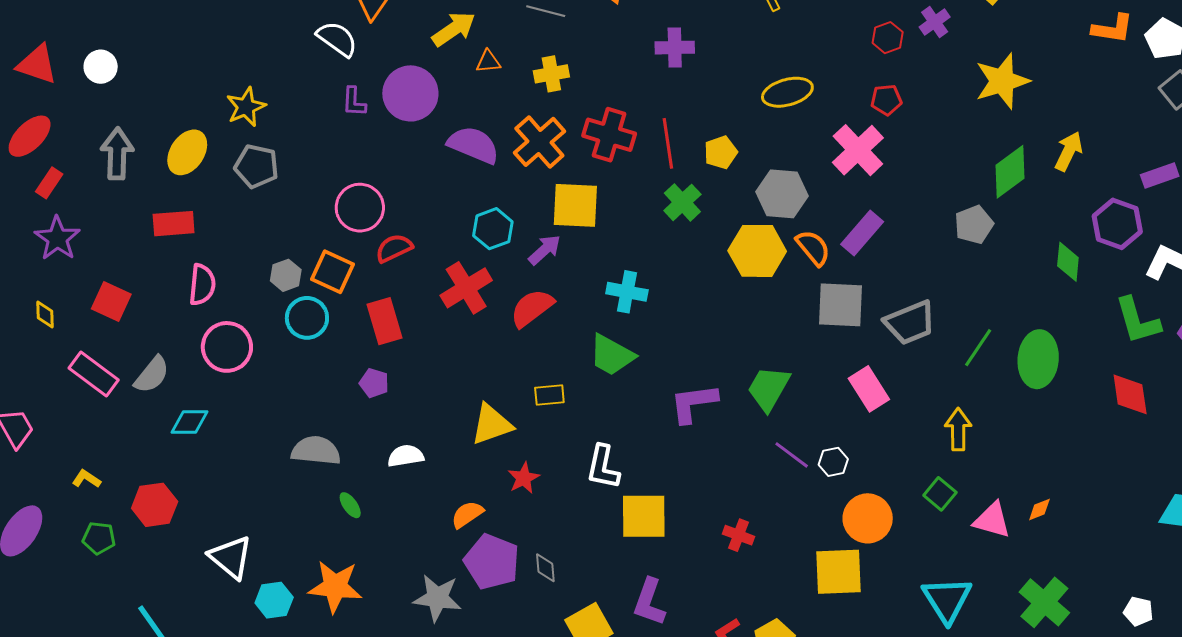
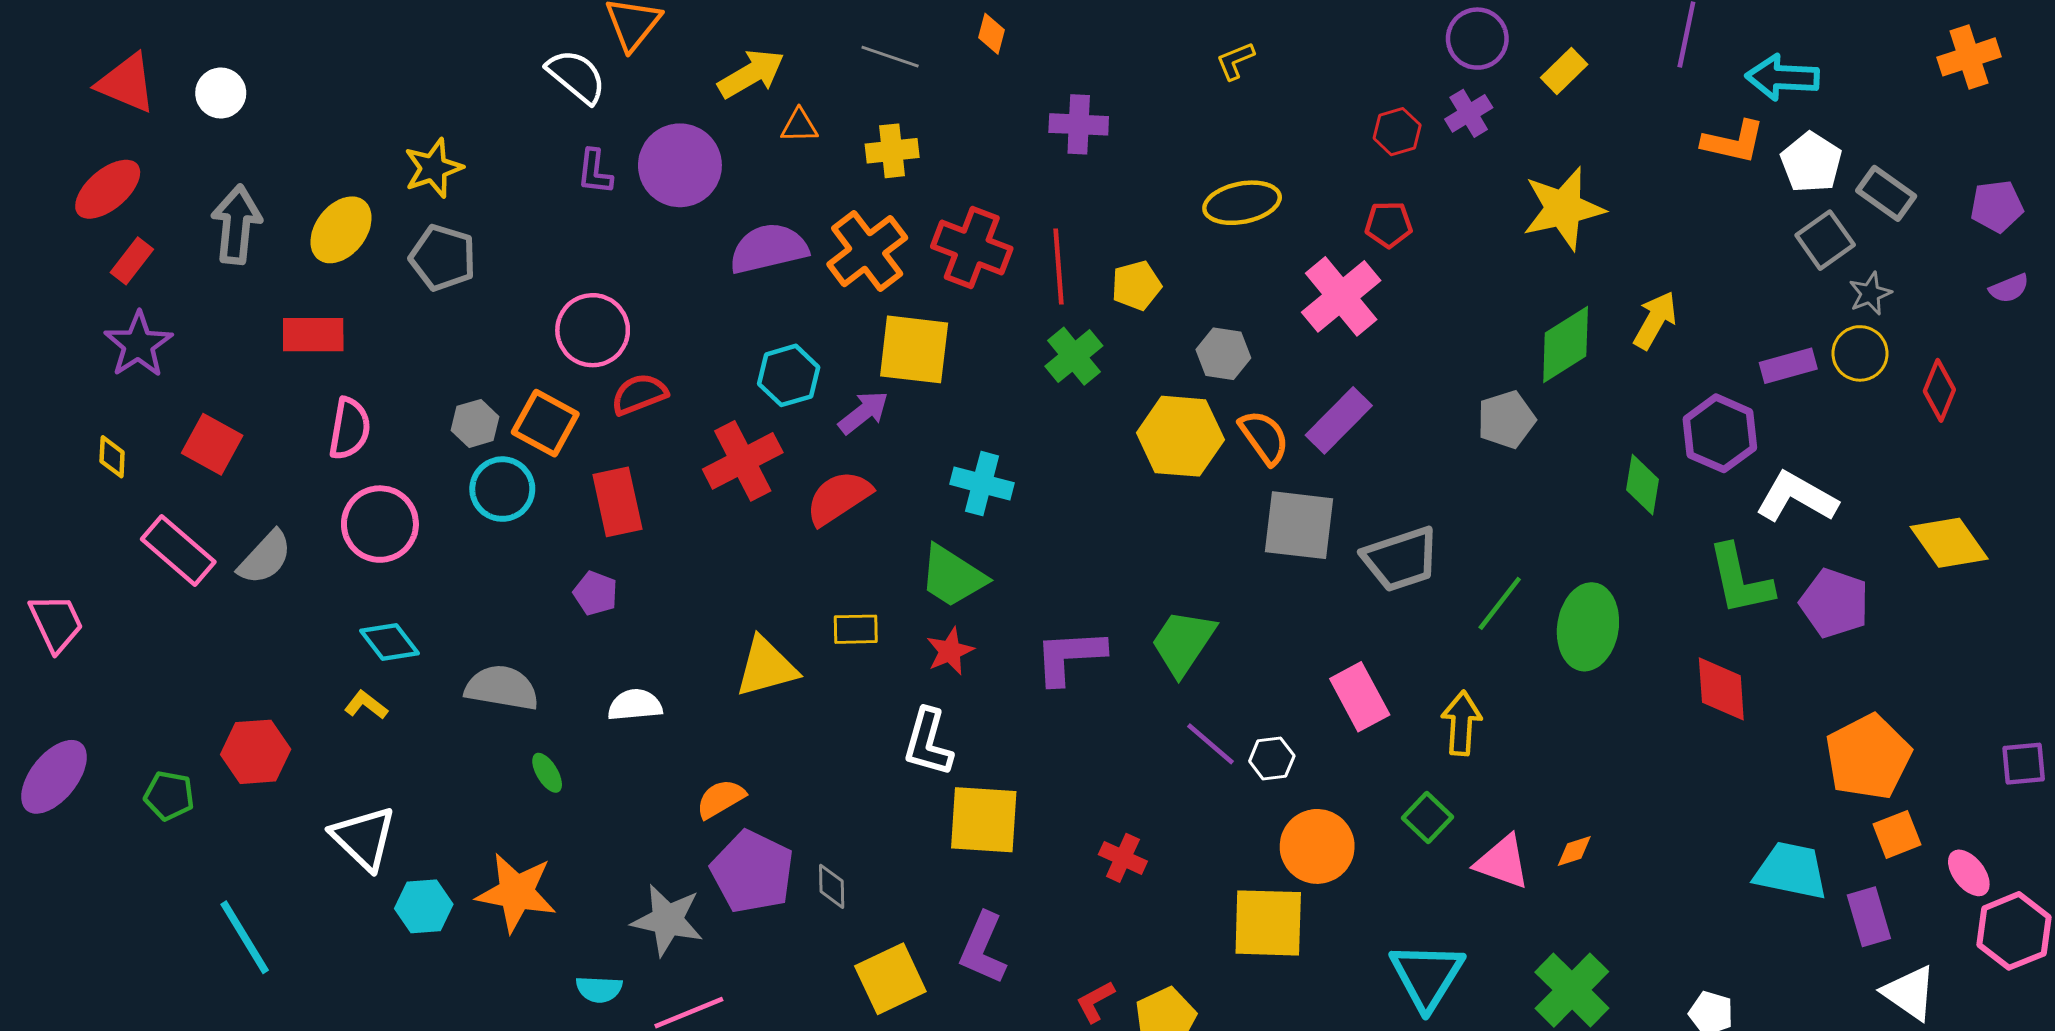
purple semicircle: (473, 145) -> (769, 249), turned -40
gray hexagon: (782, 194) -> (1223, 354), size x0.7
pink rectangle: (869, 389) -> (1360, 697), moved
cyan diamond: (189, 422) -> (390, 642), moved, turned 48
red star: (524, 478) -> (950, 651), moved
yellow L-shape: (86, 479) -> (366, 705), moved

